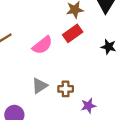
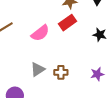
purple star: (88, 106) -> (97, 74), moved

